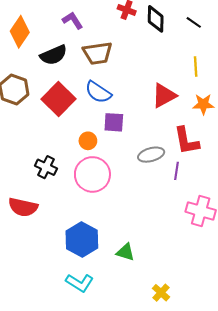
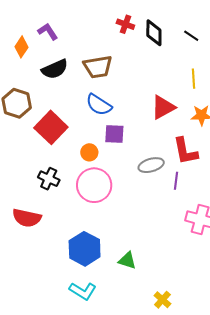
purple L-shape: (73, 20) -> (48, 31), moved
orange diamond: (20, 32) -> (22, 47), size x0.7
red square: (58, 99) -> (51, 127), moved

